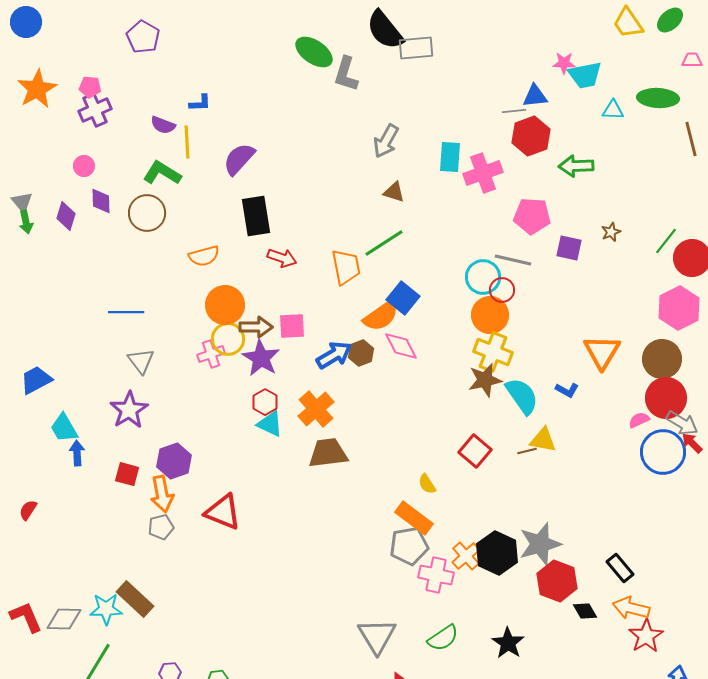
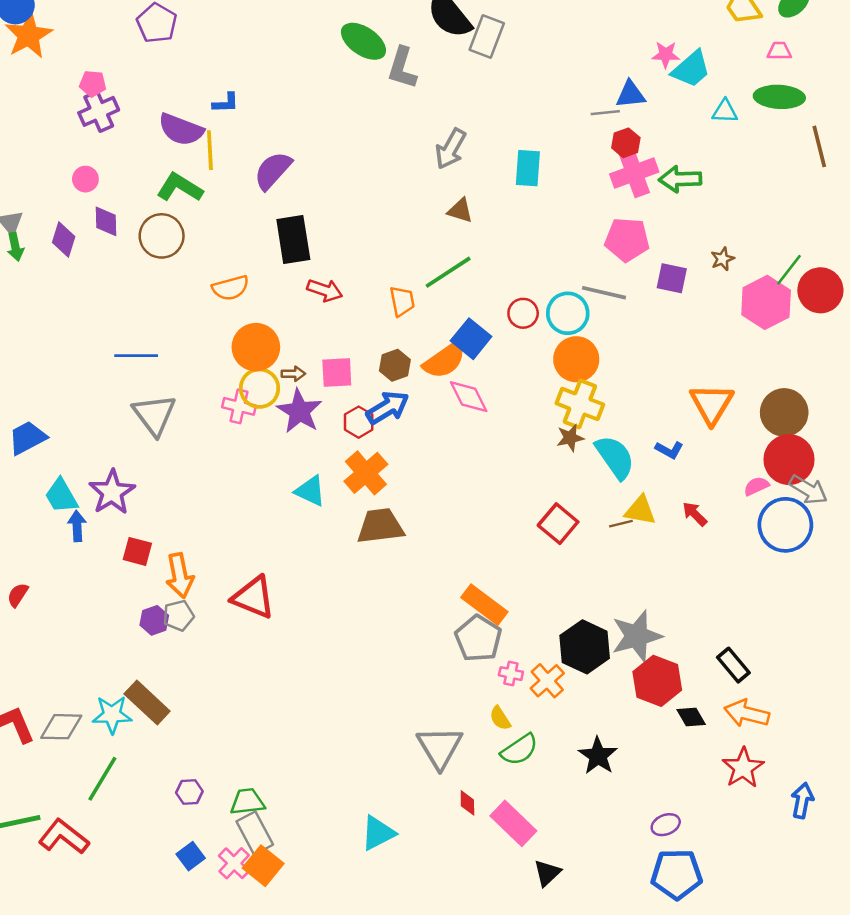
gray rectangle: (416, 48) -> (487, 36), turned -64
pink trapezoid: (692, 60) -> (779, 51), moved
cyan trapezoid: (585, 75) -> (691, 69), turned -30
orange star: (37, 89) -> (29, 35), moved
purple semicircle: (163, 125) -> (181, 130), size x1.5
red hexagon: (531, 136) -> (626, 143), size x0.6
pink cross: (483, 173) -> (634, 173), moved
orange trapezoid: (346, 267) -> (402, 301), size x0.7
red circle: (502, 290) -> (523, 313), moved
pink hexagon: (679, 308) -> (766, 302), moved
brown arrow: (256, 327) -> (293, 374), size x0.6
brown hexagon: (361, 353) -> (395, 365), moved
pink cross: (211, 354) -> (239, 406), turned 32
gray triangle: (141, 361) -> (154, 415), size x1.4
brown star: (485, 380) -> (570, 438), size x0.7
red hexagon: (265, 402) -> (359, 422), moved
purple star: (129, 410) -> (112, 492), moved
red arrow: (692, 443) -> (695, 514), moved
purple hexagon: (174, 461) -> (154, 620), moved, size x0.7
yellow semicircle: (427, 484) -> (500, 718), moved
gray pentagon: (409, 546) -> (478, 638), turned -30
orange cross: (466, 556) -> (547, 681), moved
pink cross: (436, 575) -> (511, 674), size x0.6
red star: (646, 636) -> (743, 768), moved

